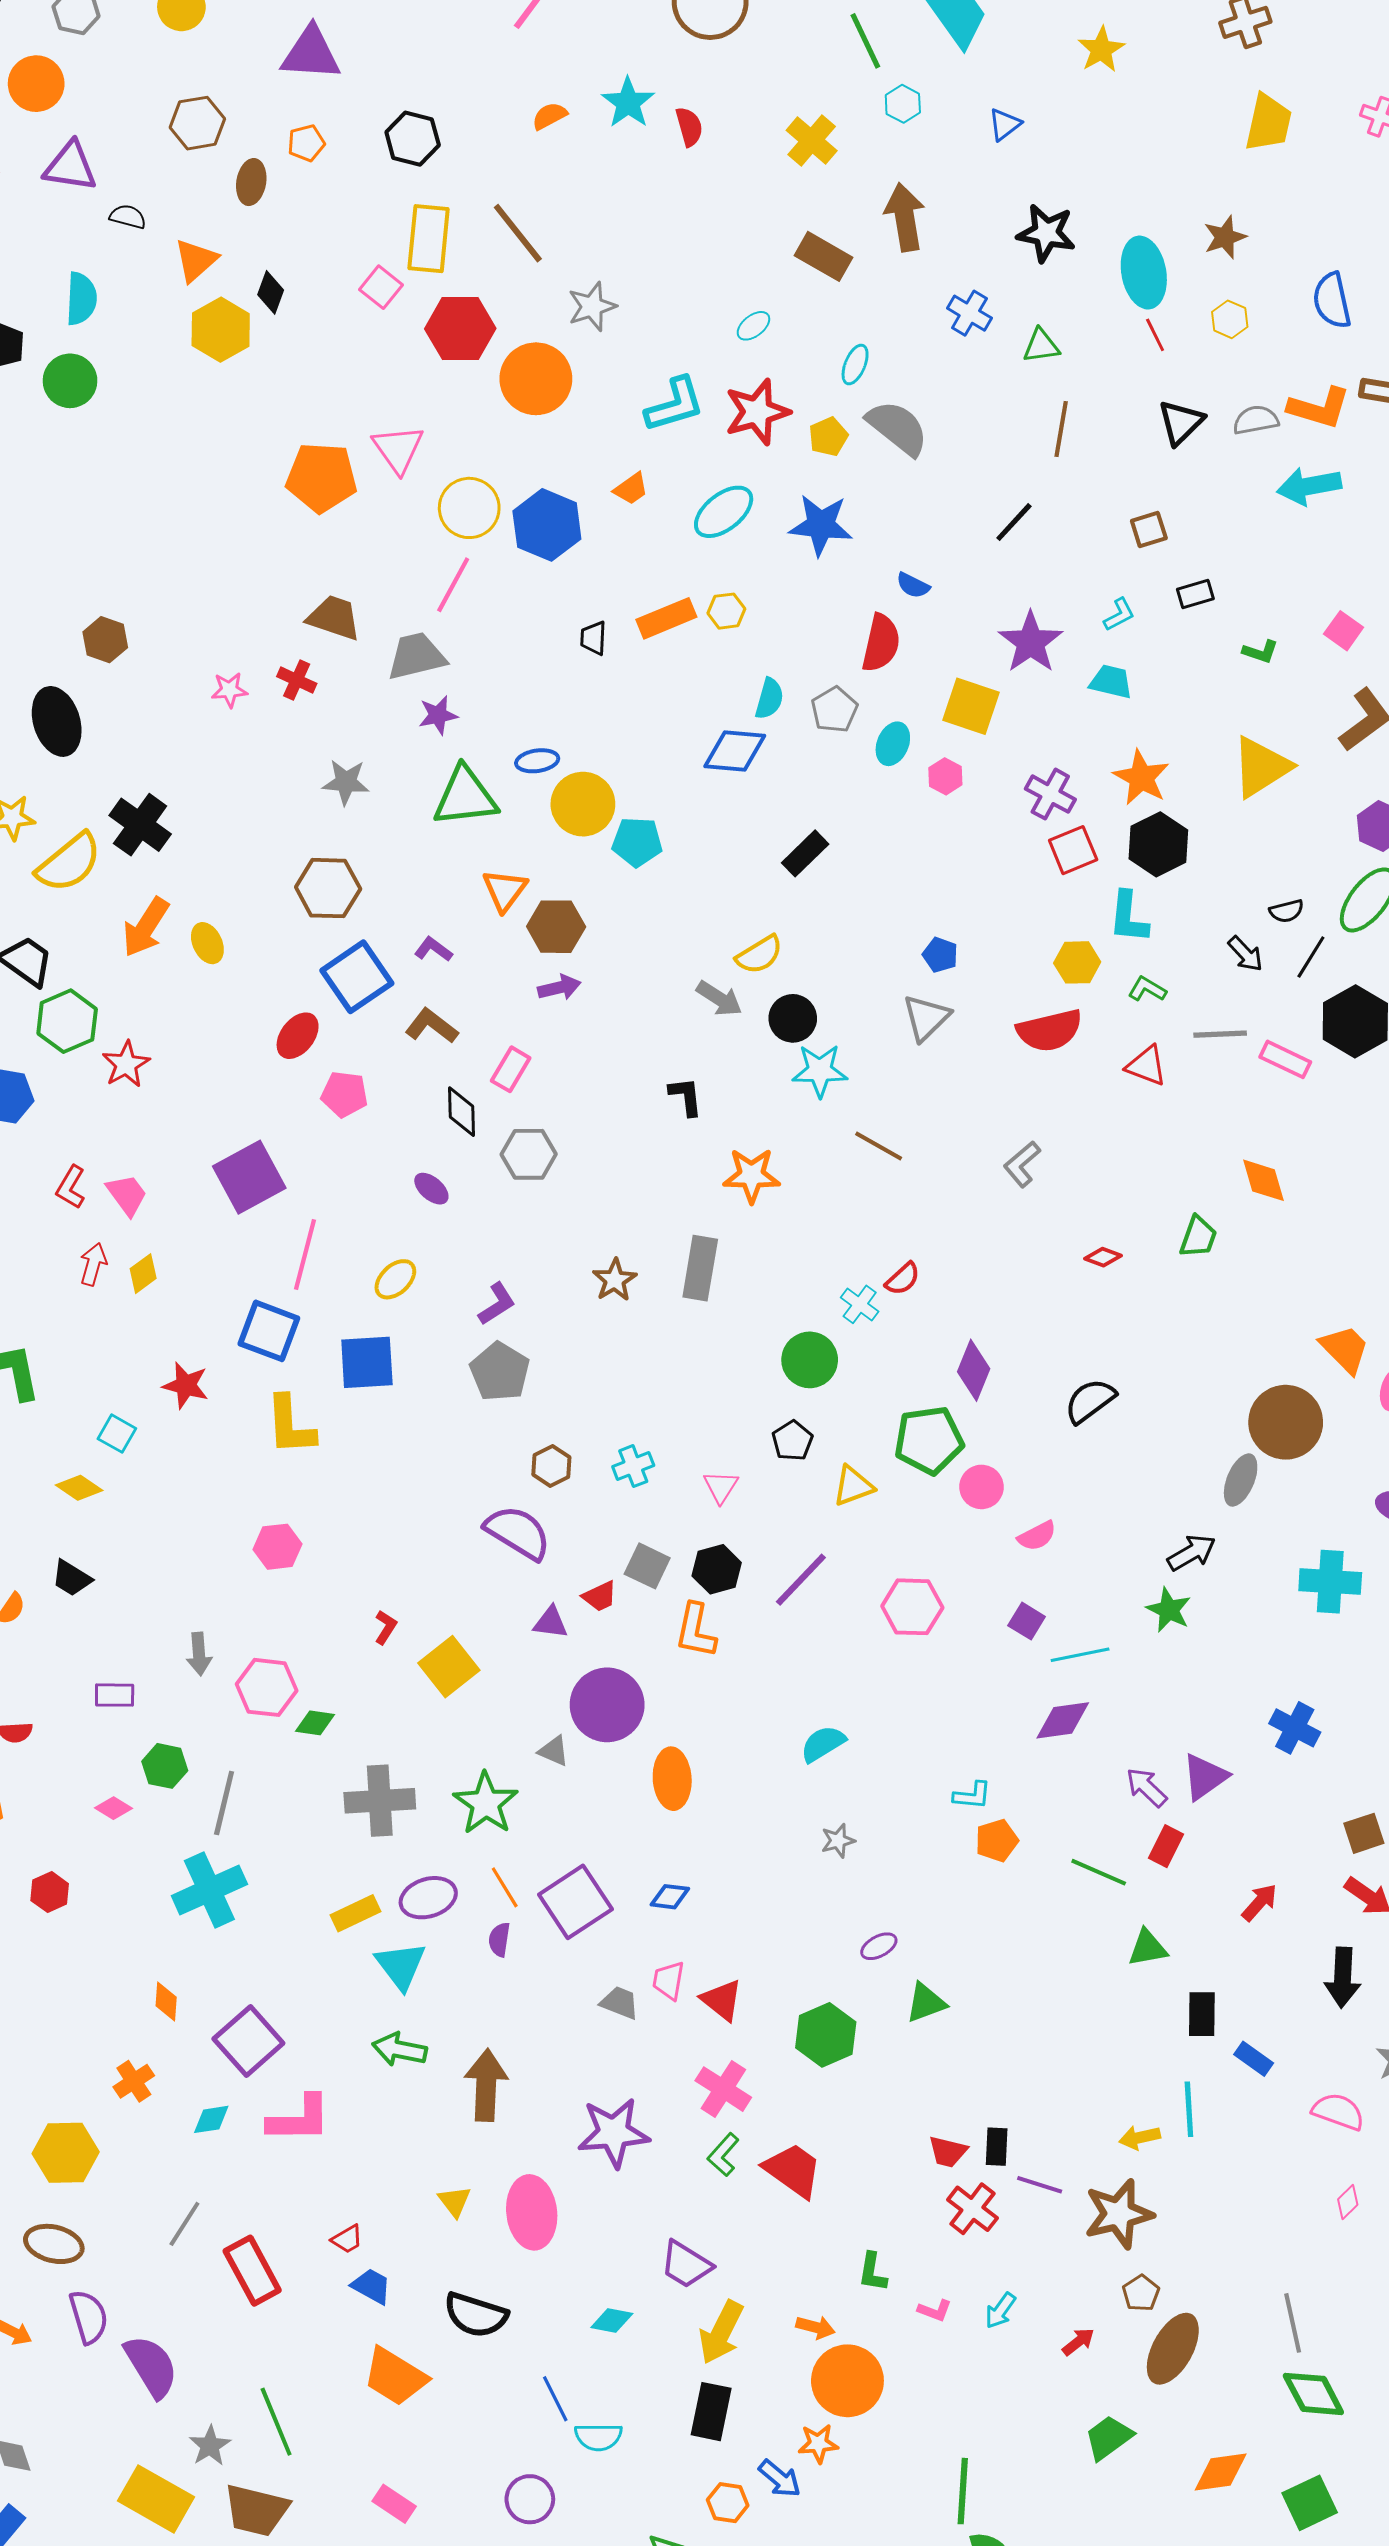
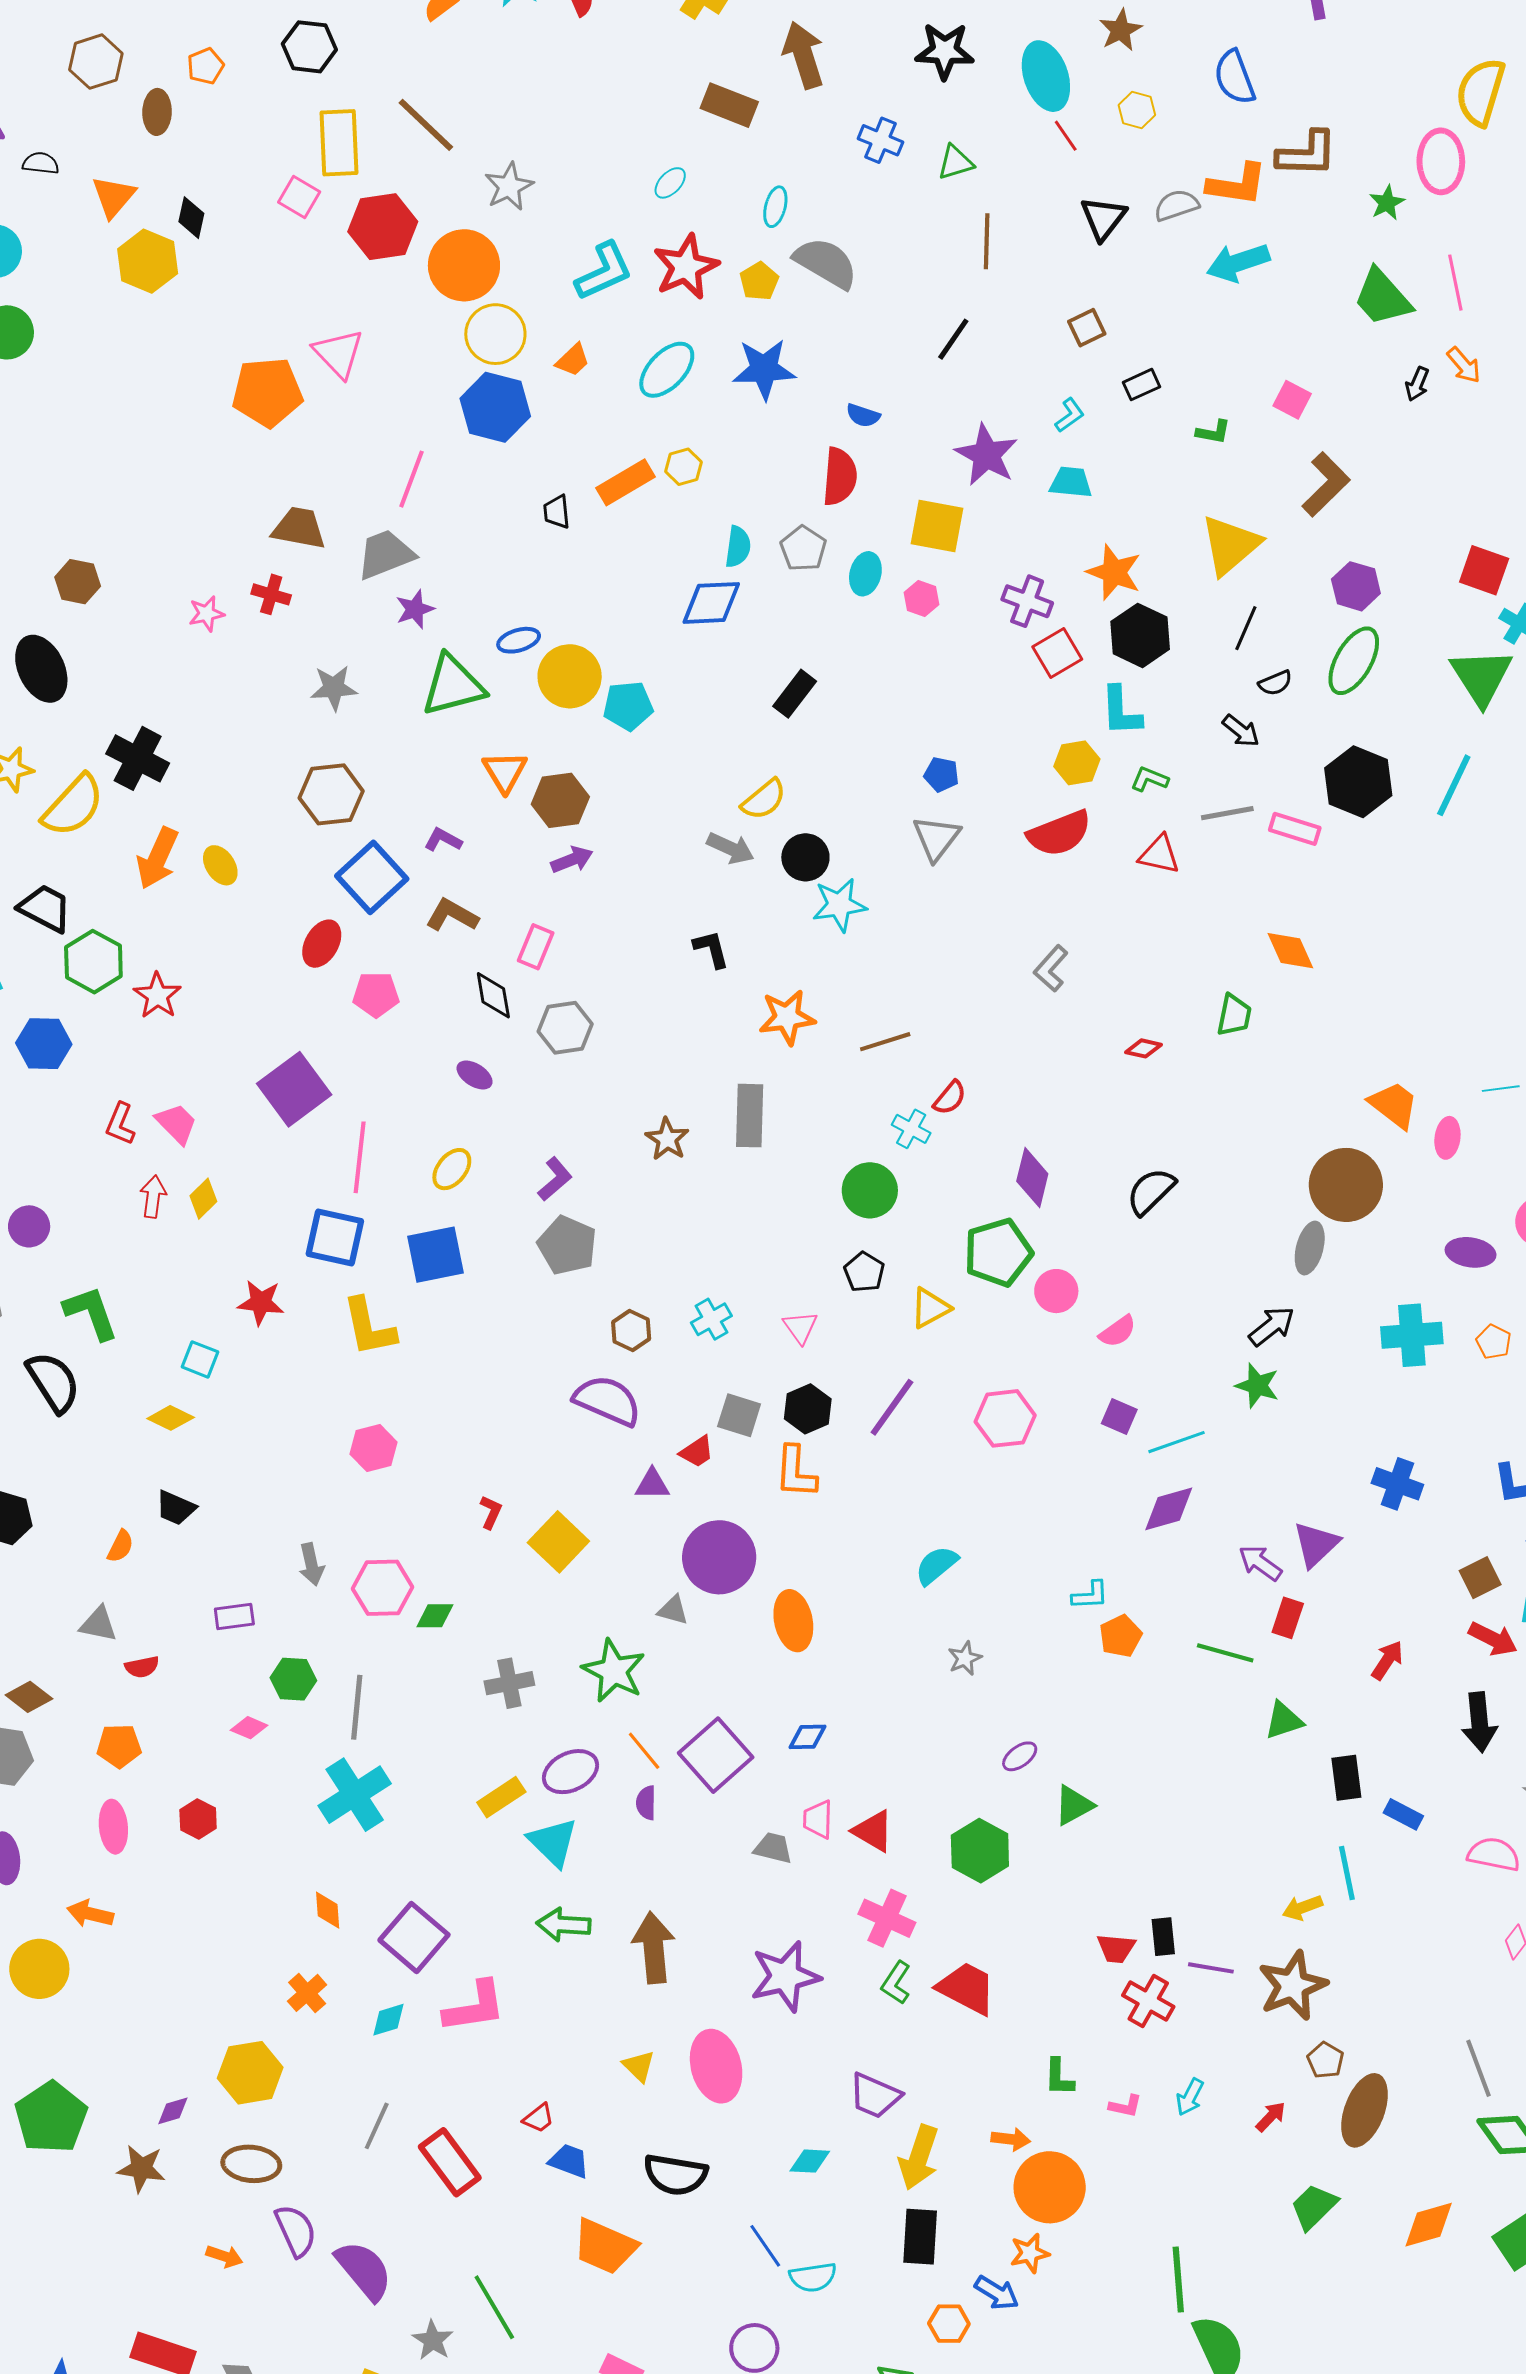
yellow circle: (469, 508) -> (495, 334), moved
black line: (1311, 957) -> (1246, 628), moved
brown line: (879, 1146) -> (885, 1042), moved, turned -39
gray cross: (380, 1801) -> (509, 1683), size x0.7

